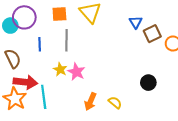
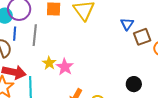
gray line: (67, 40) -> (35, 35), moved
blue line: (40, 44) -> (15, 34), moved

